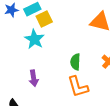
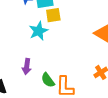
green semicircle: (75, 62) -> (48, 80), moved, turned -56

